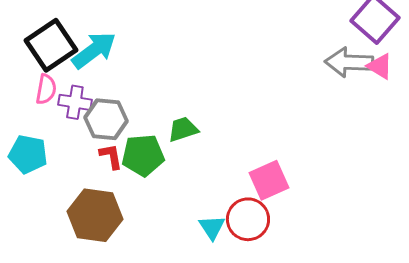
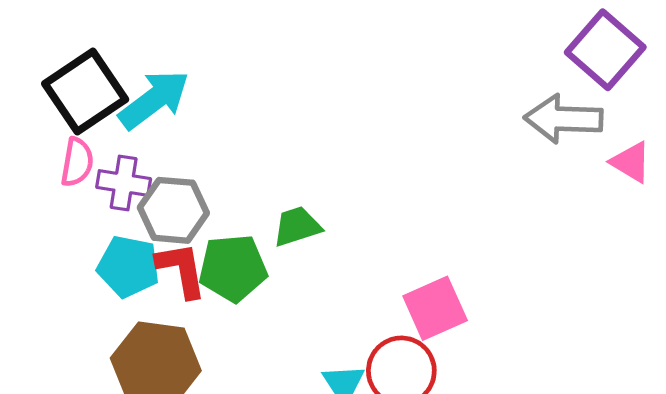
pink triangle: (380, 66) -> (631, 162), moved
cyan pentagon: (28, 154) -> (128, 266), moved
red L-shape: (111, 156) -> (181, 270), size x1.4

